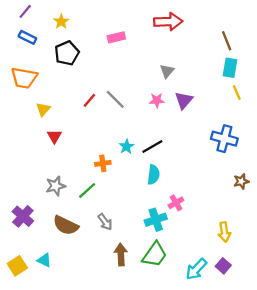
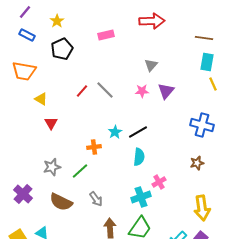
brown line: (227, 41) -> (204, 38), turned -60
yellow triangle: (43, 109) -> (41, 99), turned -40
brown star: (241, 181) -> (197, 163), moved
yellow arrow: (224, 232) -> (202, 208), size x1.4

